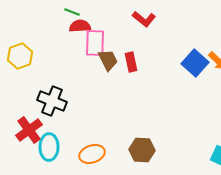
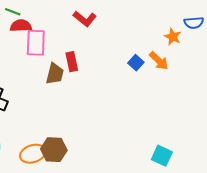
brown trapezoid: (108, 60) -> (55, 74), moved, turned 40
blue square: (195, 63) -> (136, 63), size x0.6
brown hexagon: (142, 150) -> (54, 150), moved

